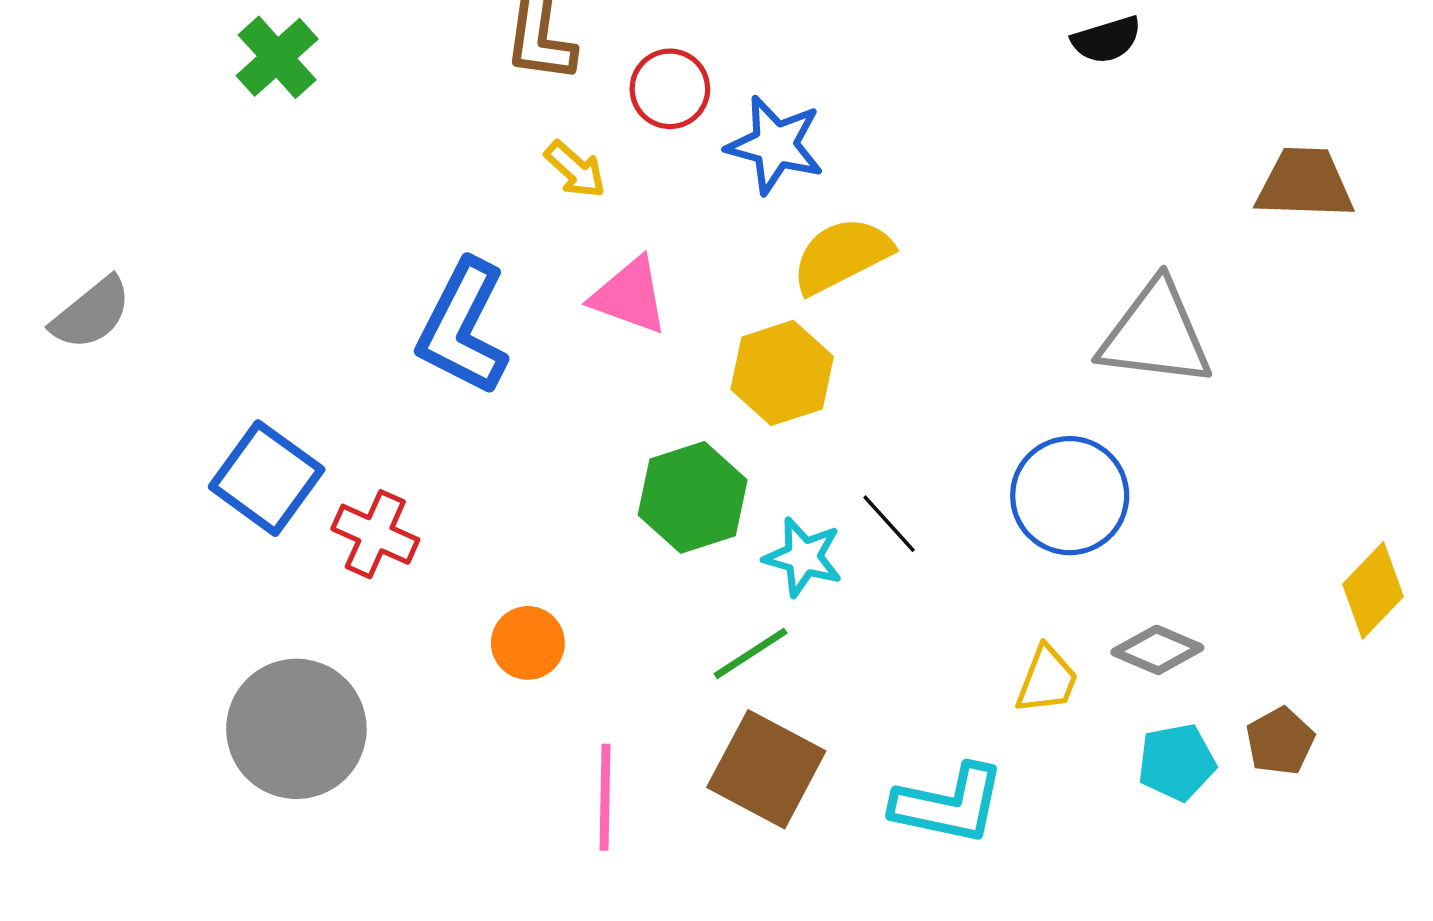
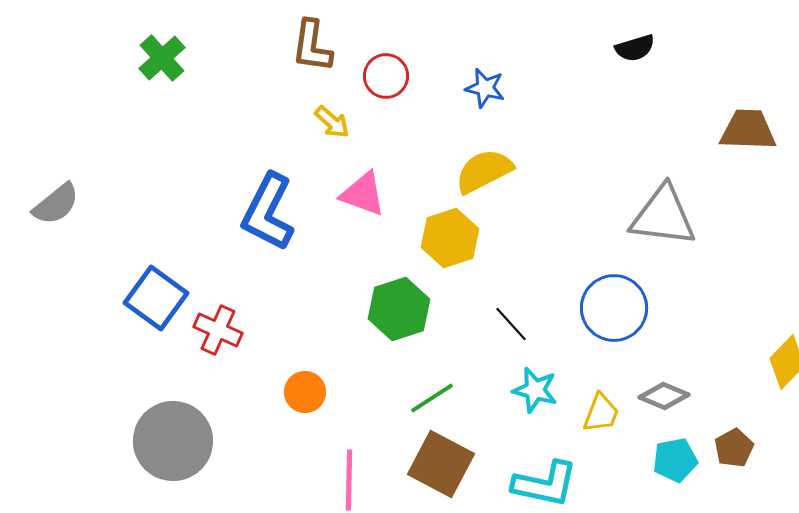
blue star: (775, 145) -> (485, 88), moved, size x0.7
cyan star: (803, 557) -> (535, 390), moved

